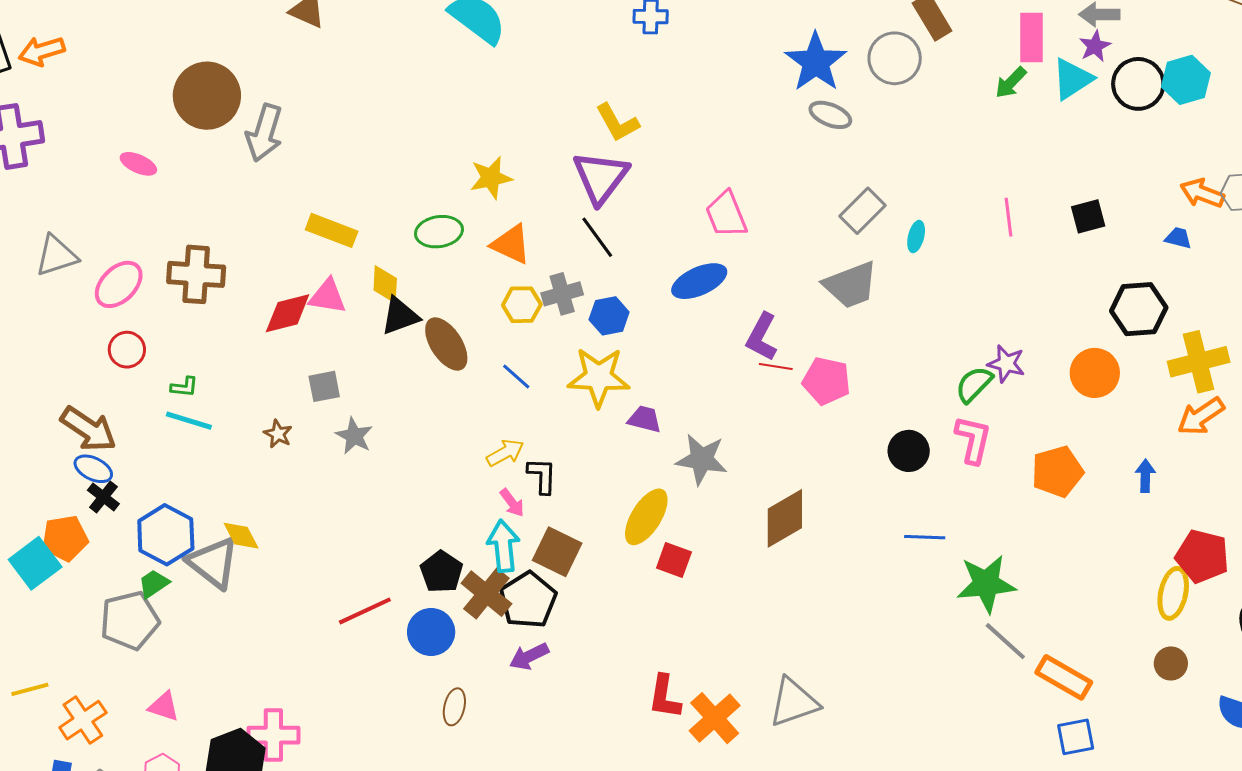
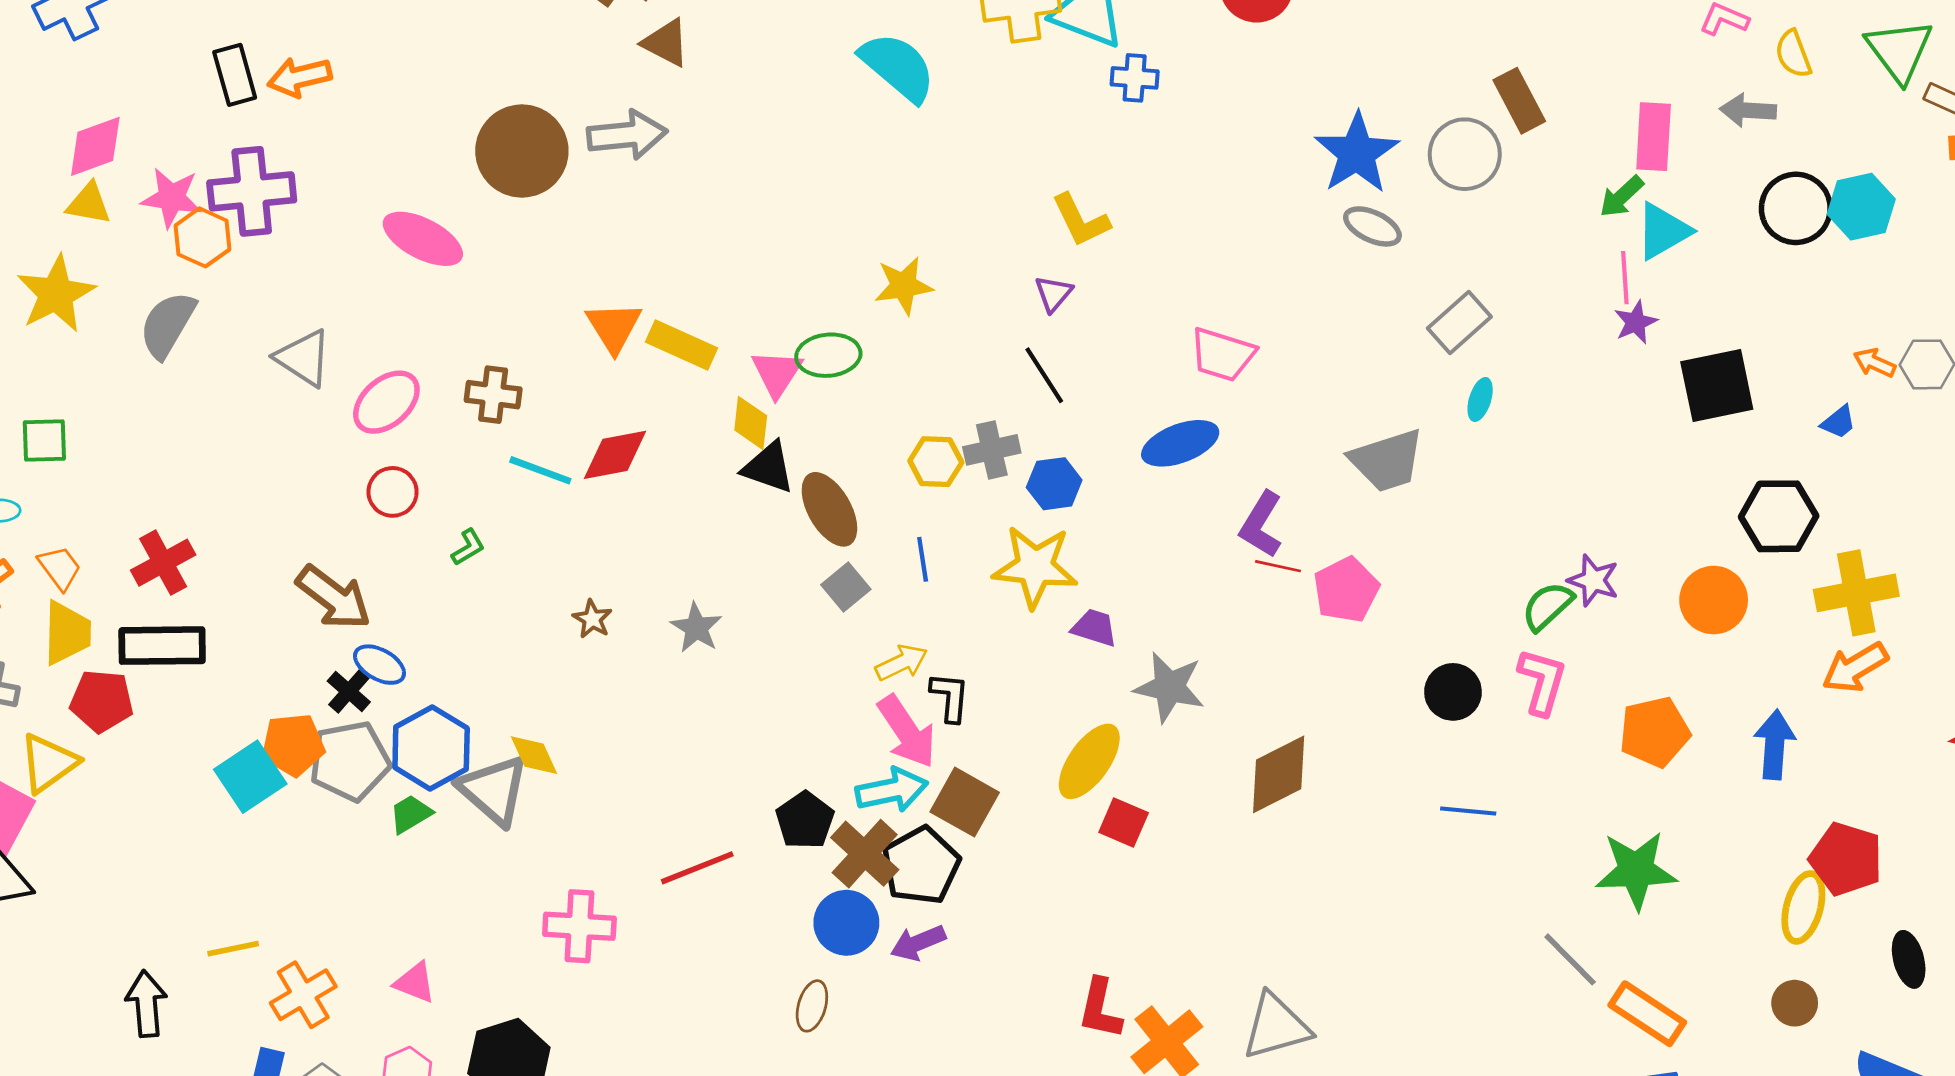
purple star: (1095, 46) -> (1636, 322), moved
cyan triangle: (1072, 79) -> (1663, 231), moved
gray arrow: (264, 133) -> (627, 135), moved, turned -116
pink ellipse: (138, 164) -> (423, 239), size x1.6
purple triangle: (601, 177) -> (1053, 294), size x0.5
orange arrow: (1202, 193) -> (1875, 363), size x0.7
gray rectangle: (862, 211) -> (1459, 323), moved
pink trapezoid: (726, 215) -> (1222, 355), turned -54
black square: (1088, 216) -> (1717, 386), size x1.6
pink line: (1009, 217) -> (1625, 278), moved
blue trapezoid: (1178, 238) -> (1838, 422), turned 124
orange triangle: (511, 244) -> (614, 327), moved, turned 30
gray triangle: (56, 256) -> (303, 358), turned 48
brown cross: (196, 274) -> (493, 395), size x0.7
pink triangle: (328, 296) -> (777, 373), moved, turned 51
black triangle: (400, 316) -> (768, 467), turned 36
blue line: (516, 377) -> (923, 559), turned 36
pink pentagon: (826, 381) -> (1346, 590), turned 30
gray square: (324, 386) -> (846, 587), moved, turned -32
green L-shape: (184, 387) -> (468, 547), turned -40
cyan line: (189, 421) -> (540, 470), moved
blue ellipse: (93, 469) -> (380, 665), moved
blue arrow: (1145, 476) -> (1775, 745), size x1.5
pink arrow: (512, 503) -> (907, 732), size x1.8
cyan arrow: (503, 546) -> (892, 790), turned 81
green star: (986, 584) -> (1636, 870), moved
gray pentagon: (130, 620) -> (350, 761), moved
blue circle: (431, 632) -> (846, 923), moved
pink cross: (273, 735) -> (579, 926), moved

